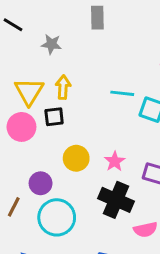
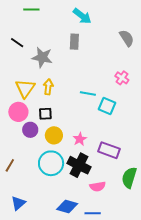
gray star: (51, 44) -> (42, 57), size x1.5
black square: (54, 117) -> (45, 114), moved
purple circle: (41, 183) -> (30, 130), moved
cyan circle: (57, 217) -> (51, 163), moved

